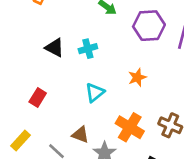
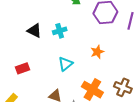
red rectangle: (38, 97) -> (23, 68), turned 40

